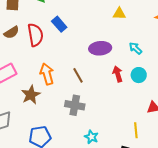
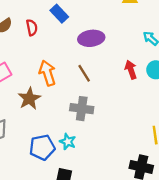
red semicircle: (35, 35) -> (32, 28), size x0.6
purple ellipse: (100, 48) -> (91, 38), moved
cyan star: (91, 137) -> (68, 142), moved

